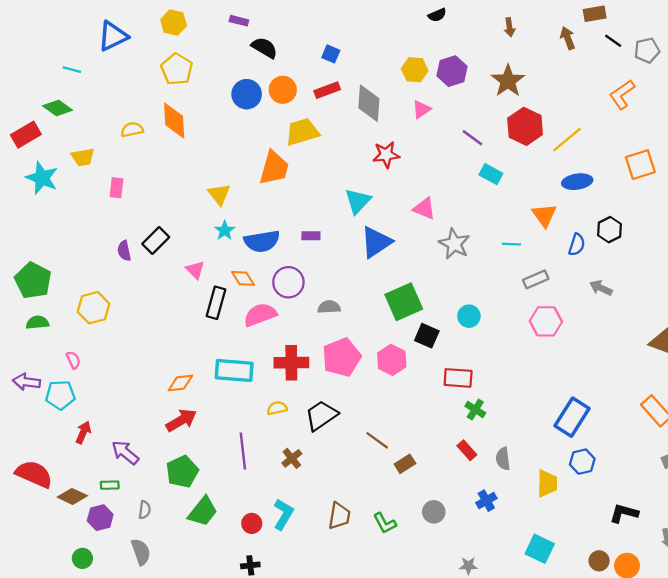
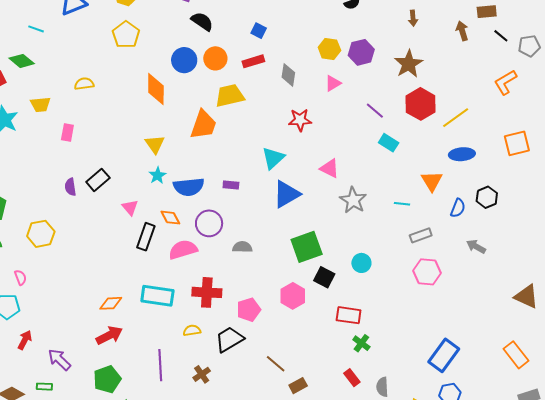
gray diamond: (369, 103) -> (288, 75), size x0.7
orange diamond: (174, 121) -> (156, 89), moved
pink pentagon: (342, 357) -> (249, 310), moved, size x0.7

